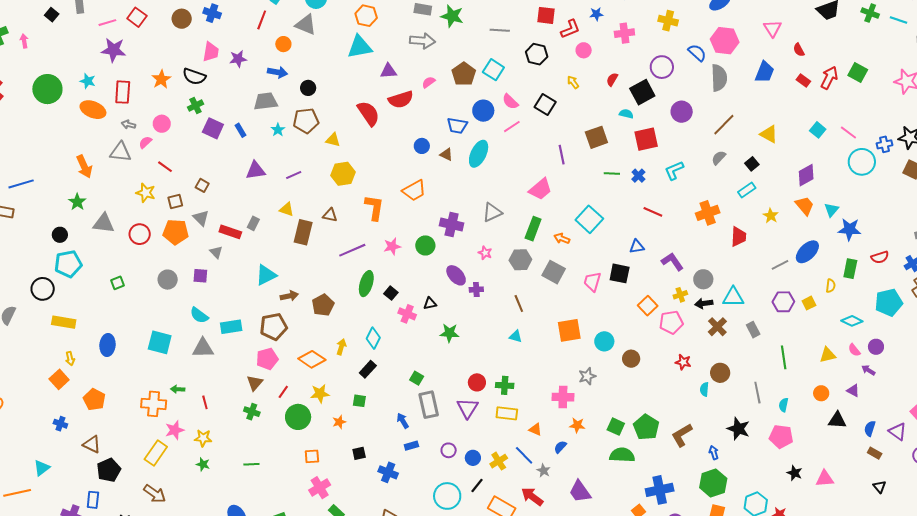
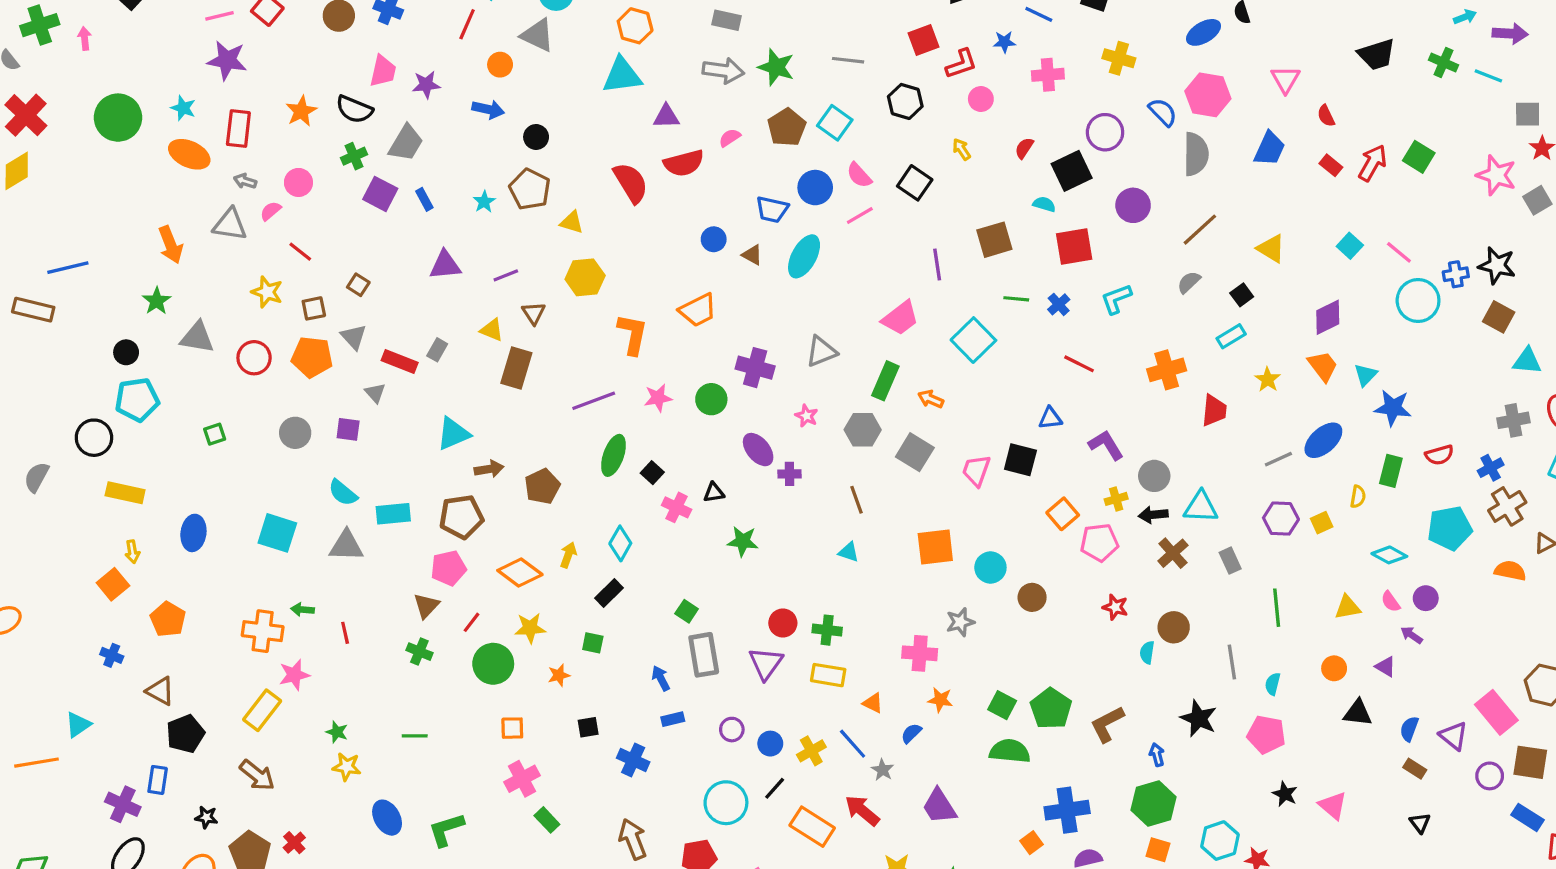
red square: (546, 15) -> (924, 40), turned -30
green star: (452, 16) -> (776, 67), moved
gray trapezoid: (266, 101) -> (406, 143), moved, turned 125
brown pentagon: (306, 121) -> (530, 189), turned 30
brown triangle: (330, 215) -> (534, 313), moved, turned 42
cyan square: (589, 219) -> (973, 340), moved
yellow star: (203, 438) -> (347, 767), moved
pink triangle: (825, 479) -> (1333, 806), turned 42

